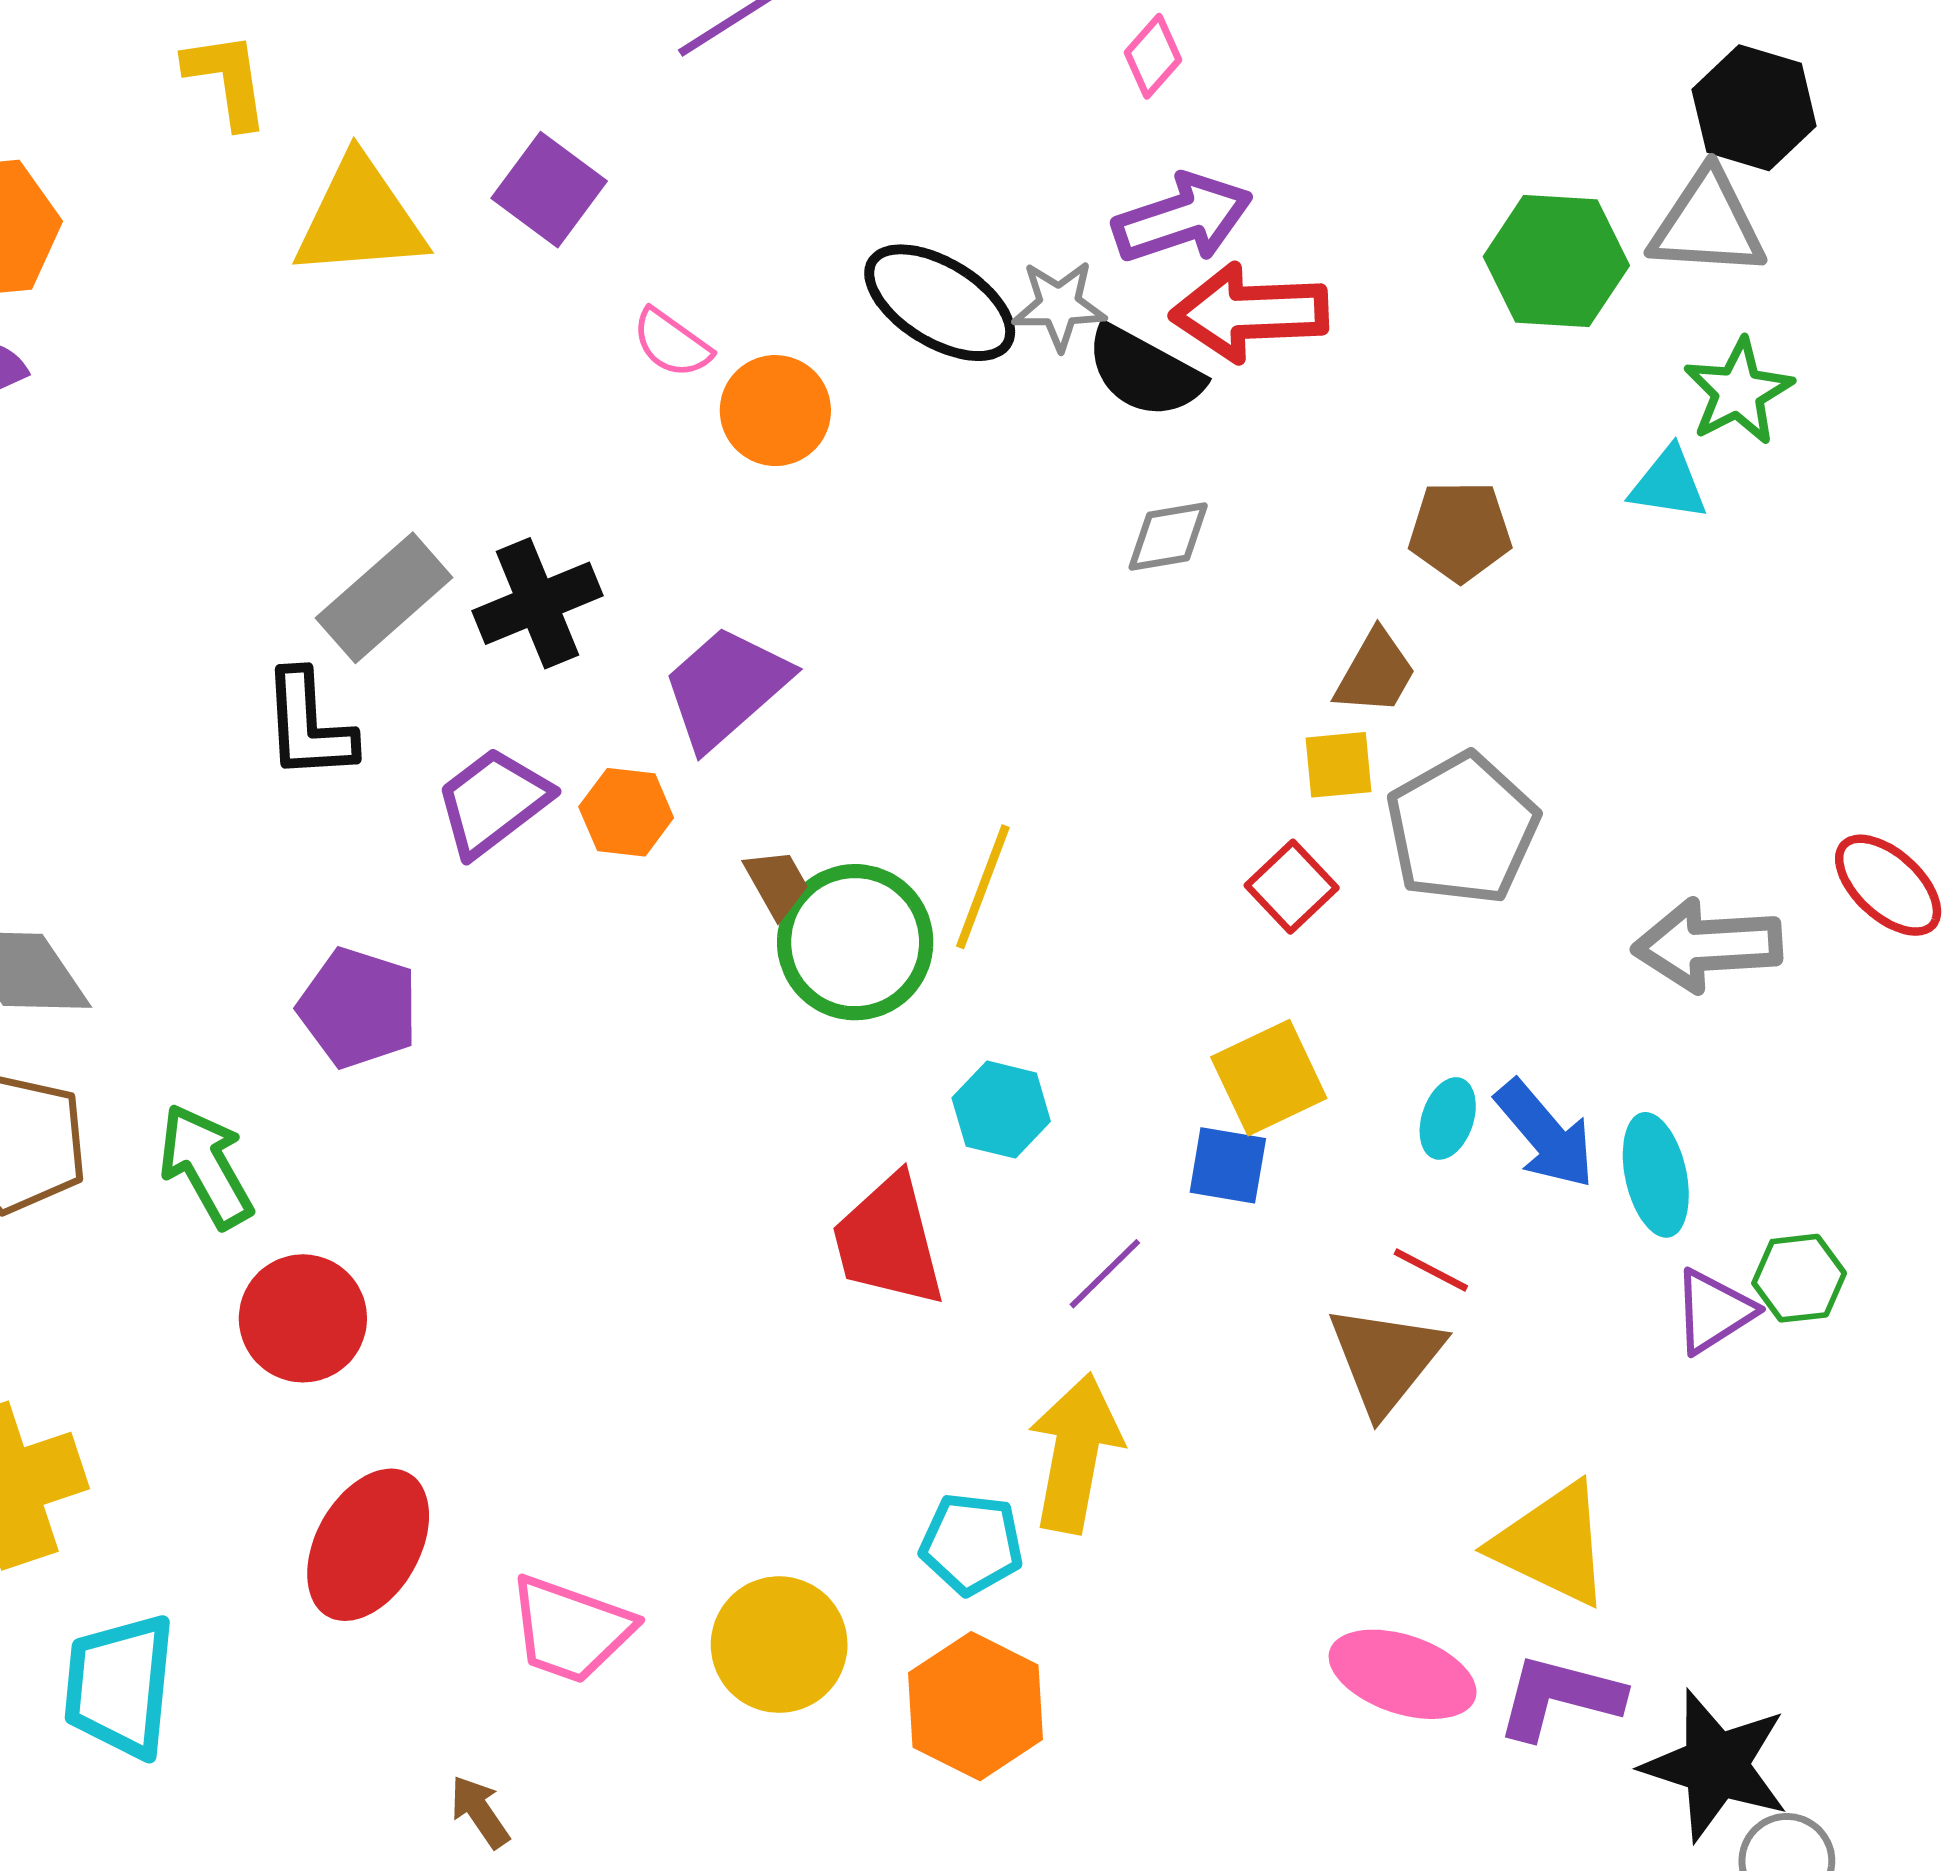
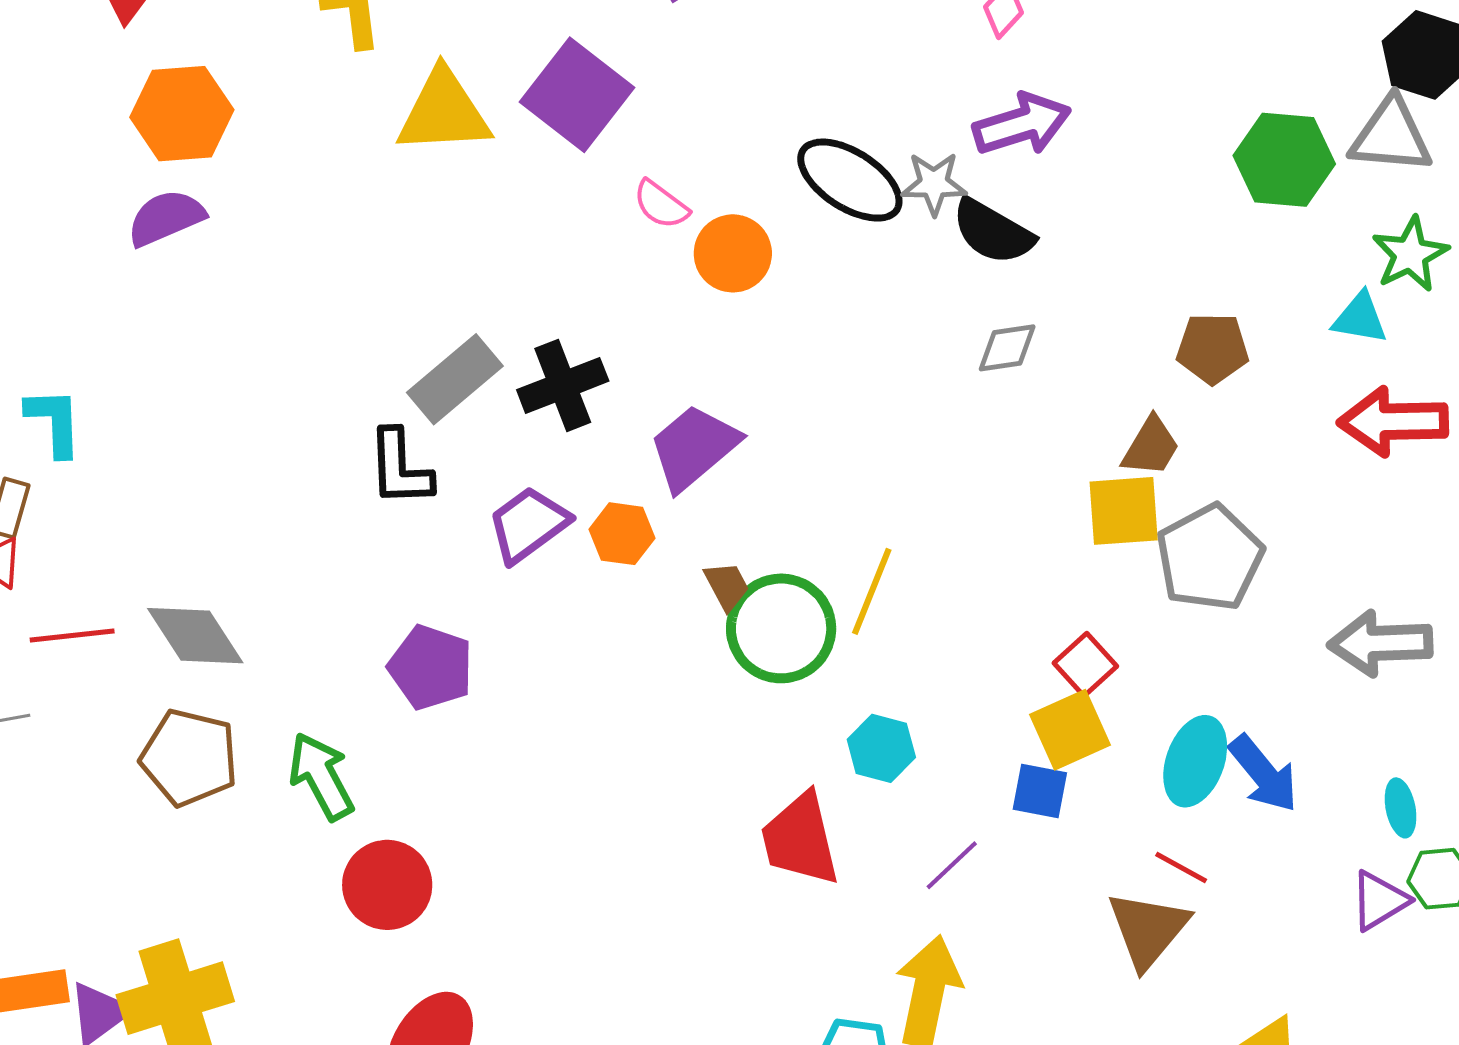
purple square: (549, 190) -> (577, 95), size x1.4
red arrow: (1249, 313) -> (1393, 422), moved
yellow square: (1339, 765) -> (1124, 511), size x1.5
red square: (1292, 887) -> (1085, 665), moved
cyan ellipse: (1448, 1118) -> (1195, 761), size x1.6
cyan ellipse: (1656, 1175) -> (1401, 808), moved, size x0.7

